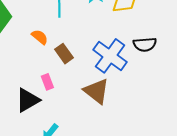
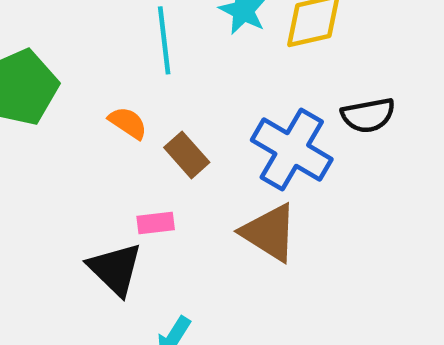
pink rectangle: (47, 82) -> (156, 223), turned -70
black triangle: (28, 100) -> (115, 269), turned -40

